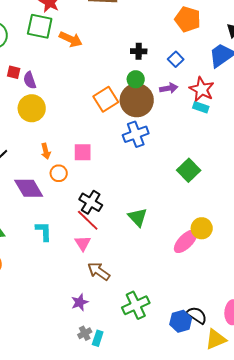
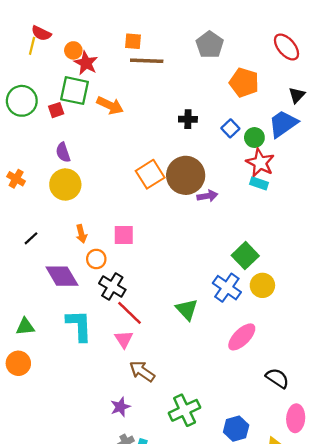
red square: (14, 72) -> (56, 110), moved, turned -32
green circle: (136, 79) -> (254, 138), moved
purple arrow: (169, 88) -> (207, 196), moved
blue cross: (136, 134) -> (227, 288), moved, turned -35
black cross: (91, 202) -> (112, 286), moved
yellow circle: (202, 228) -> (262, 285), moved
cyan L-shape: (44, 231) -> (79, 325), size x1.4
black semicircle: (197, 315) -> (277, 378), moved

